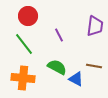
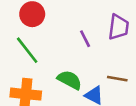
purple line: (59, 35) -> (85, 39), moved

